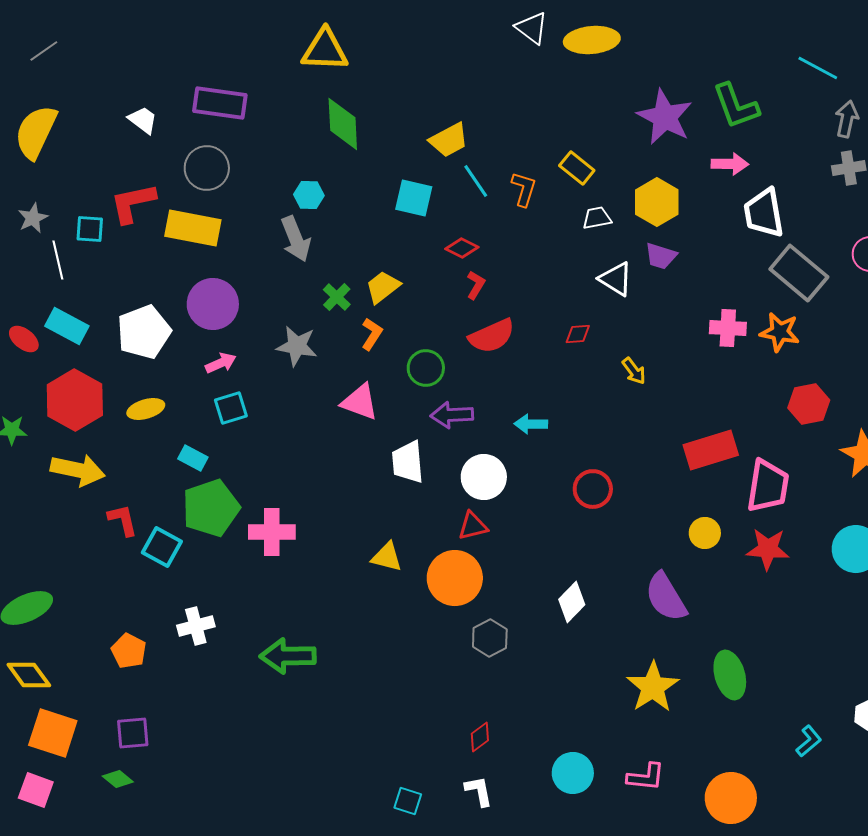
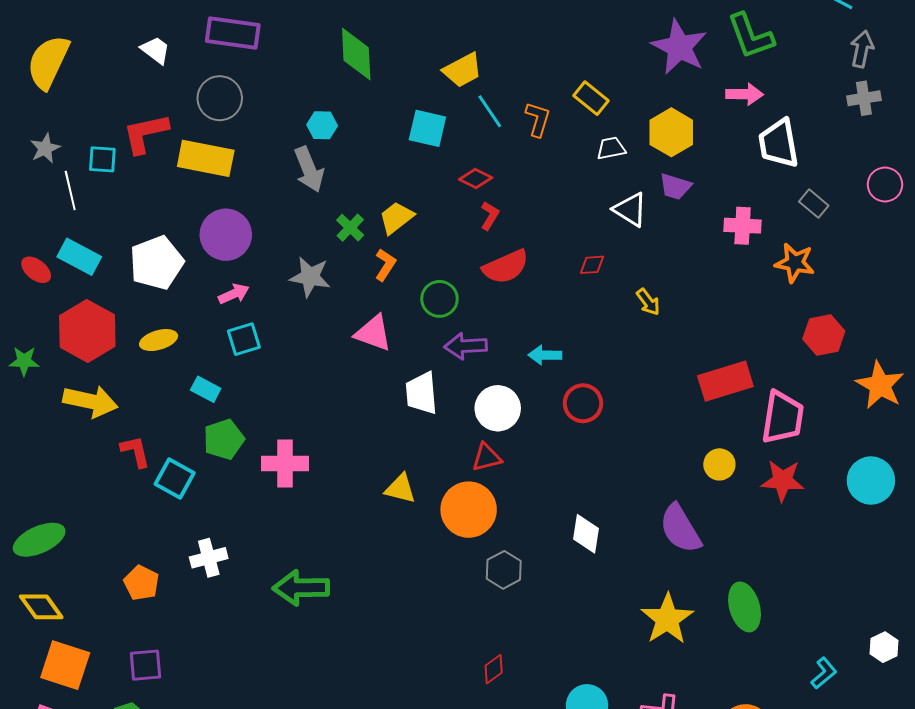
gray rectangle: (799, 273) -> (814, 204), size x0.5
pink cross: (728, 328) -> (743, 226), moved
red circle: (593, 489) -> (583, 403), moved
green pentagon: (211, 508) -> (224, 439), size x0.7
white diamond: (572, 602) -> (586, 534), turned -36

